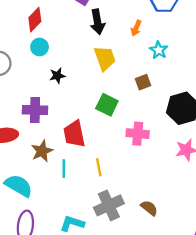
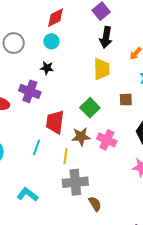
black star: (57, 76) -> (47, 68), moved
brown star: (42, 151) -> (81, 137), moved
gray cross: (109, 205) -> (75, 182), moved

